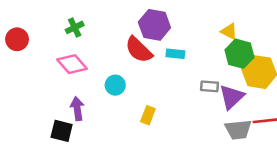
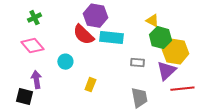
cyan rectangle: (175, 54) -> (111, 38), size x1.6
purple triangle: (232, 97) -> (166, 71), moved
gray trapezoid: (238, 130) -> (139, 98), moved, turned -95

